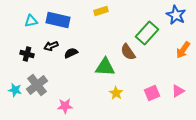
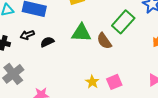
green triangle: (105, 67) -> (81, 33), moved
pink square: (152, 93) -> (114, 82), moved

